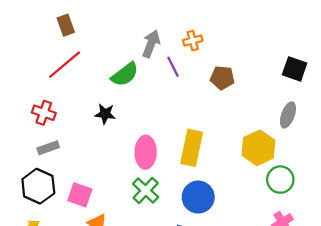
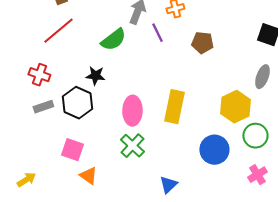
black hexagon: (38, 186) -> (77, 103), moved
blue circle: (198, 197) -> (214, 150), moved

